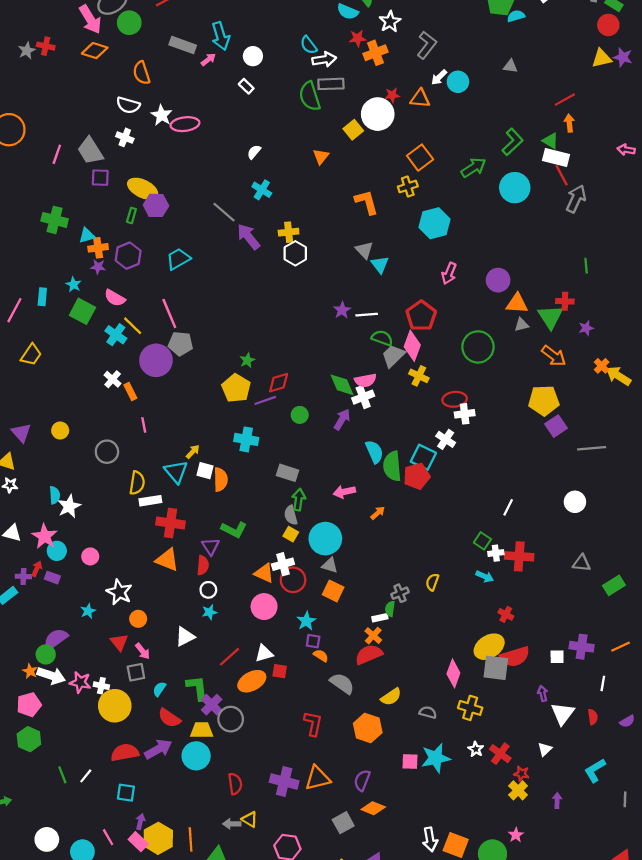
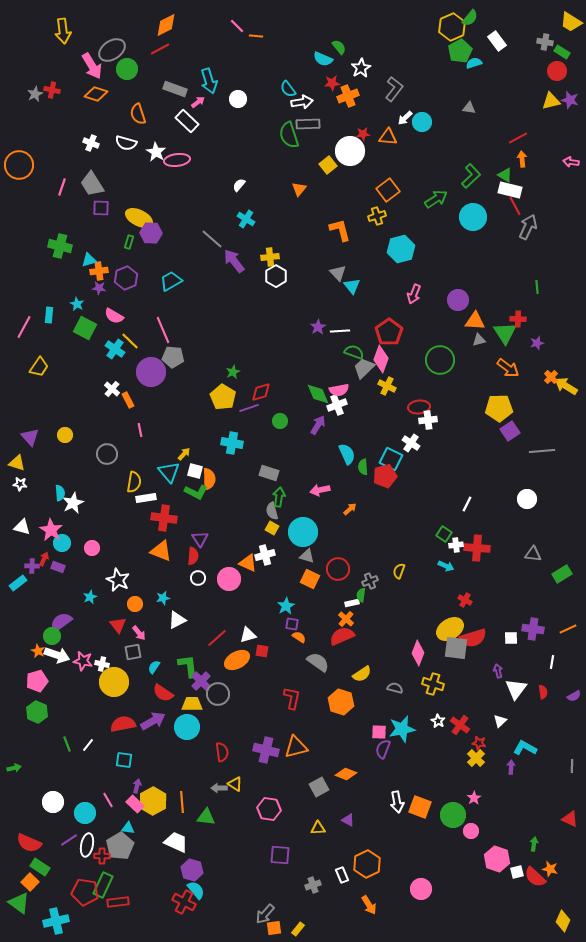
white rectangle: (246, 86) -> (187, 121), moved, size x1.6
white cross: (125, 137) -> (91, 143), moved
pink arrow: (626, 150) -> (571, 162), moved
green semicircle: (392, 466) -> (363, 467), size x0.6
green L-shape: (234, 530) -> (196, 492), moved
red circle: (293, 580) -> (338, 569), moved
pink circle: (264, 607) -> (229, 579), moved
cyan star: (209, 612) -> (163, 598), moved
cyan L-shape: (595, 770) -> (525, 748), moved, turned 60
purple semicircle: (362, 780) -> (383, 749), moved

